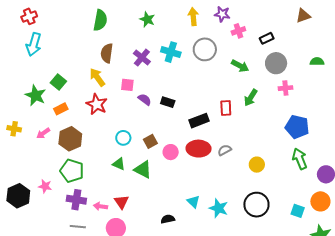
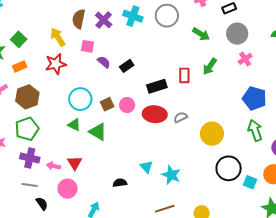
brown semicircle: (107, 53) -> (79, 19), moved
pink cross: (285, 88) -> (245, 59), turned -32
black rectangle: (168, 102) -> (127, 66), turned -56
red star: (97, 104) -> (56, 64), turned 30
cyan circle: (123, 138) -> (80, 99), size x1.5
pink circle: (171, 152) -> (127, 105), moved
yellow circle: (257, 165) -> (212, 134), size x1.5
green pentagon: (72, 171) -> (27, 129), turned 30
black circle: (256, 205) -> (229, 168), moved

